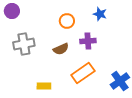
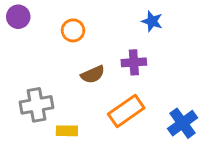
orange circle: (67, 21) -> (73, 30), moved
gray cross: (24, 44) -> (36, 105), moved

